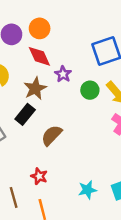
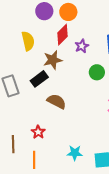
red diamond: (39, 56) -> (63, 35), turned 55
purple star: (63, 74) -> (82, 46), moved
brown semicircle: (52, 135) -> (57, 101), turned 60

